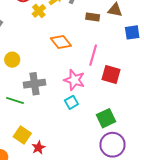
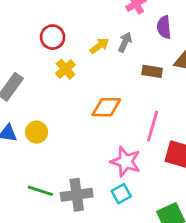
yellow cross: (39, 11) -> (65, 69), moved
orange diamond: (61, 42) -> (106, 107), turned -50
gray cross: (35, 84) -> (77, 195), moved

